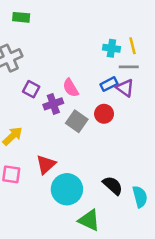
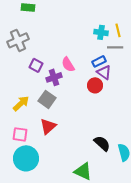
purple triangle: (125, 88) -> (104, 72), moved
gray square: (77, 121) -> (47, 99), moved
cyan circle: (67, 189) -> (26, 158), moved

